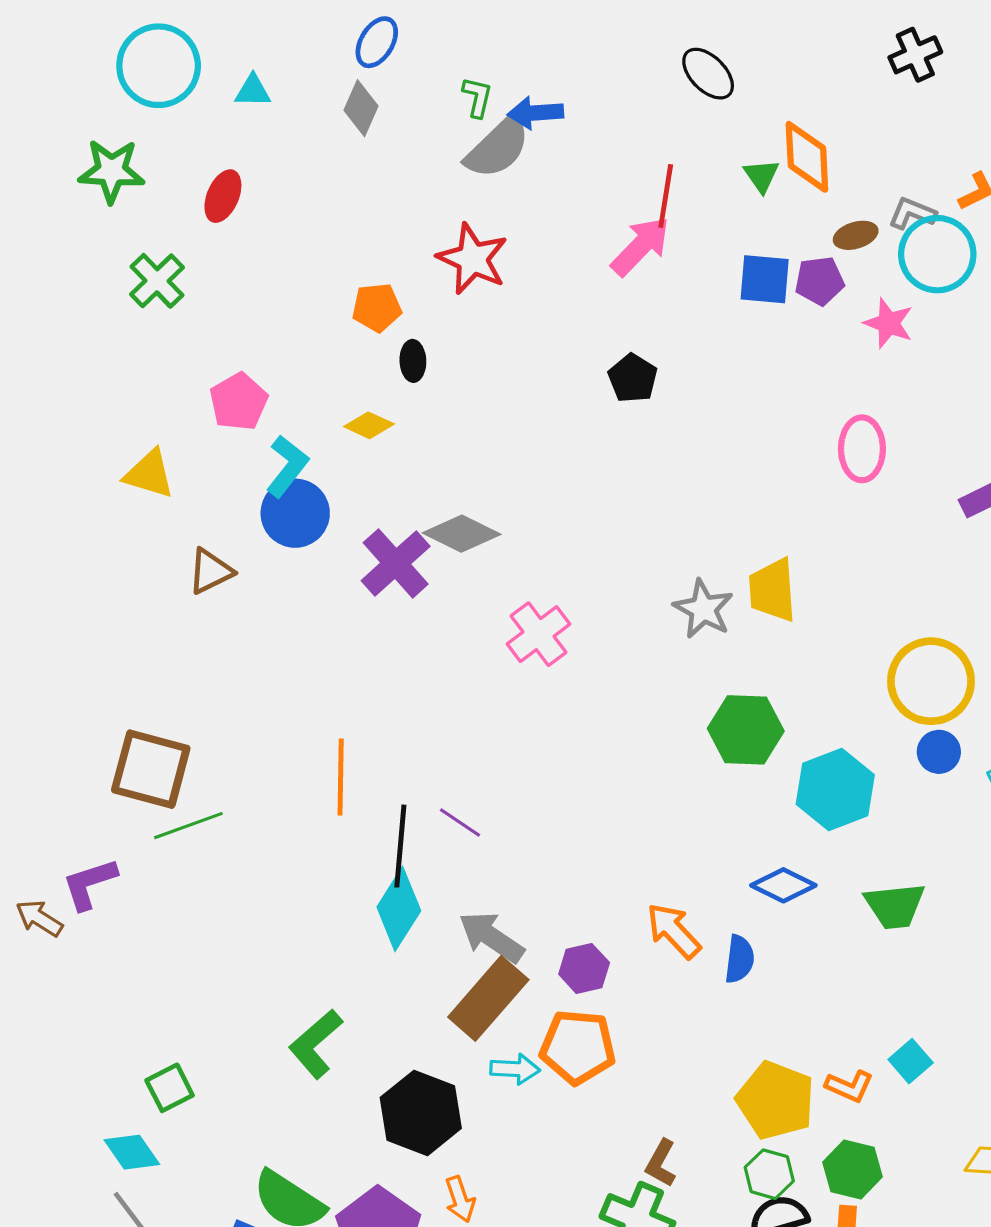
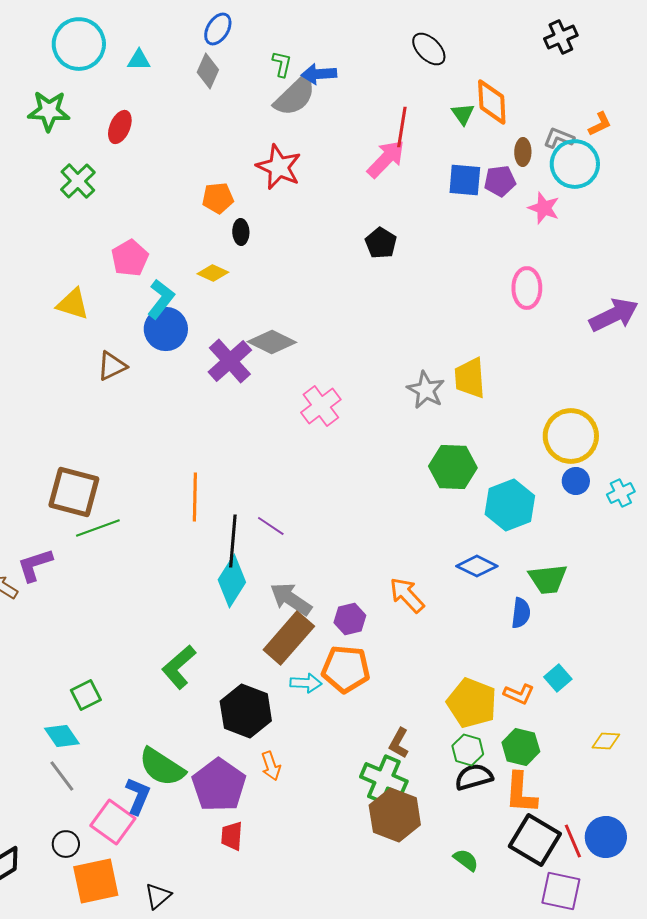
brown ellipse: (856, 235) -> (523, 152), turned -72
blue semicircle: (739, 959) -> (521, 613), moved

